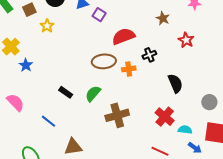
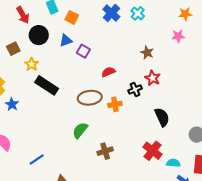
red semicircle: (123, 36) -> (108, 72), size x0.6
red star: (186, 40) -> (153, 78), moved
black rectangle: (66, 92) -> (47, 85), moved, size x1.6
brown cross: (117, 115) -> (105, 151), size x0.7
blue line: (48, 121) -> (37, 160), turned -70

